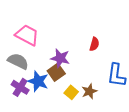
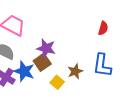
red semicircle: (94, 44) -> (103, 28), moved
brown star: (89, 91) -> (75, 71), moved

